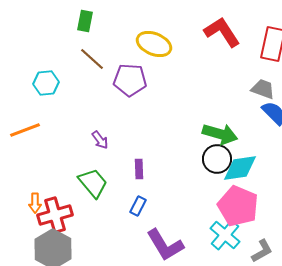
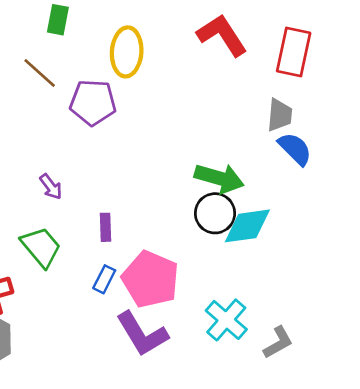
green rectangle: (85, 21) -> (58, 20), moved
yellow ellipse: (154, 44) -> (127, 52), turned 72
gray trapezoid: (263, 89) -> (280, 115), turned 75
pink pentagon: (238, 206) -> (150, 279), moved

